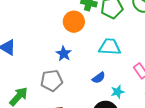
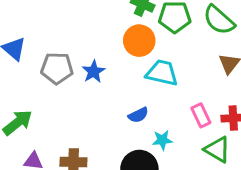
orange circle: (74, 22) -> (139, 41), moved
gray pentagon: (52, 81) -> (57, 68), moved

